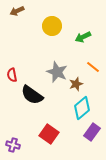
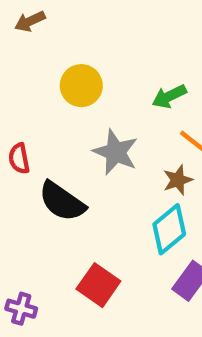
yellow circle: (52, 26) -> (81, 86), moved
green arrow: (83, 37) -> (169, 96), moved
brown star: (76, 84) -> (178, 180), moved

